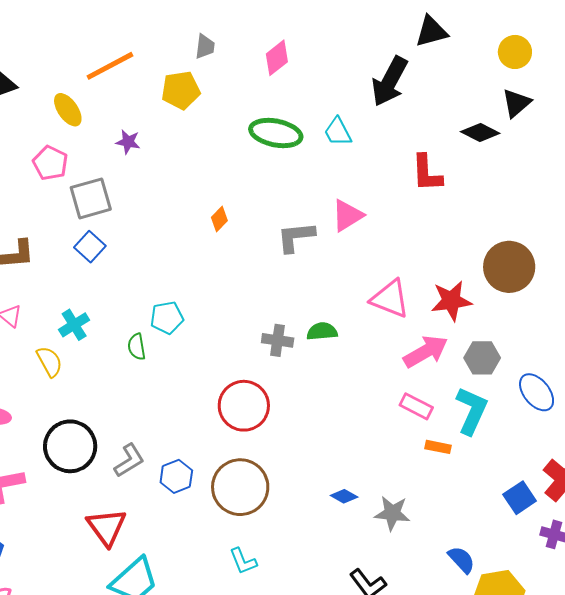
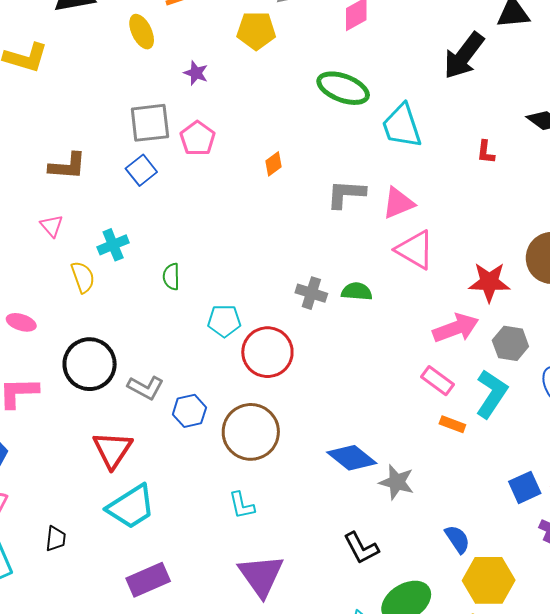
cyan trapezoid: (338, 132) -> (402, 126), moved, size x1.5
pink pentagon: (50, 163) -> (198, 138), moved
red L-shape: (427, 173) -> (486, 152), size x0.6
pink triangle: (347, 215) -> (398, 203), moved
pink triangle: (390, 299) -> (415, 250), moved
cyan pentagon: (167, 318) -> (224, 321), moved
gray L-shape: (129, 460) -> (146, 388), turned 51
blue diamond: (344, 496) -> (352, 458), size x1.8

